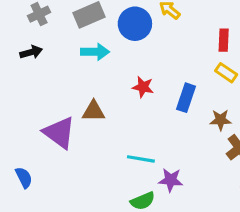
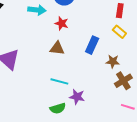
red star: (143, 87) -> (62, 23), moved
brown triangle: (93, 111) -> (57, 48), moved

